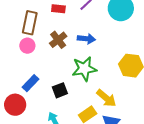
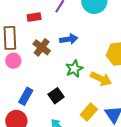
green star: (84, 69) -> (74, 69), size x0.7
yellow arrow: (106, 98) -> (101, 79), moved

